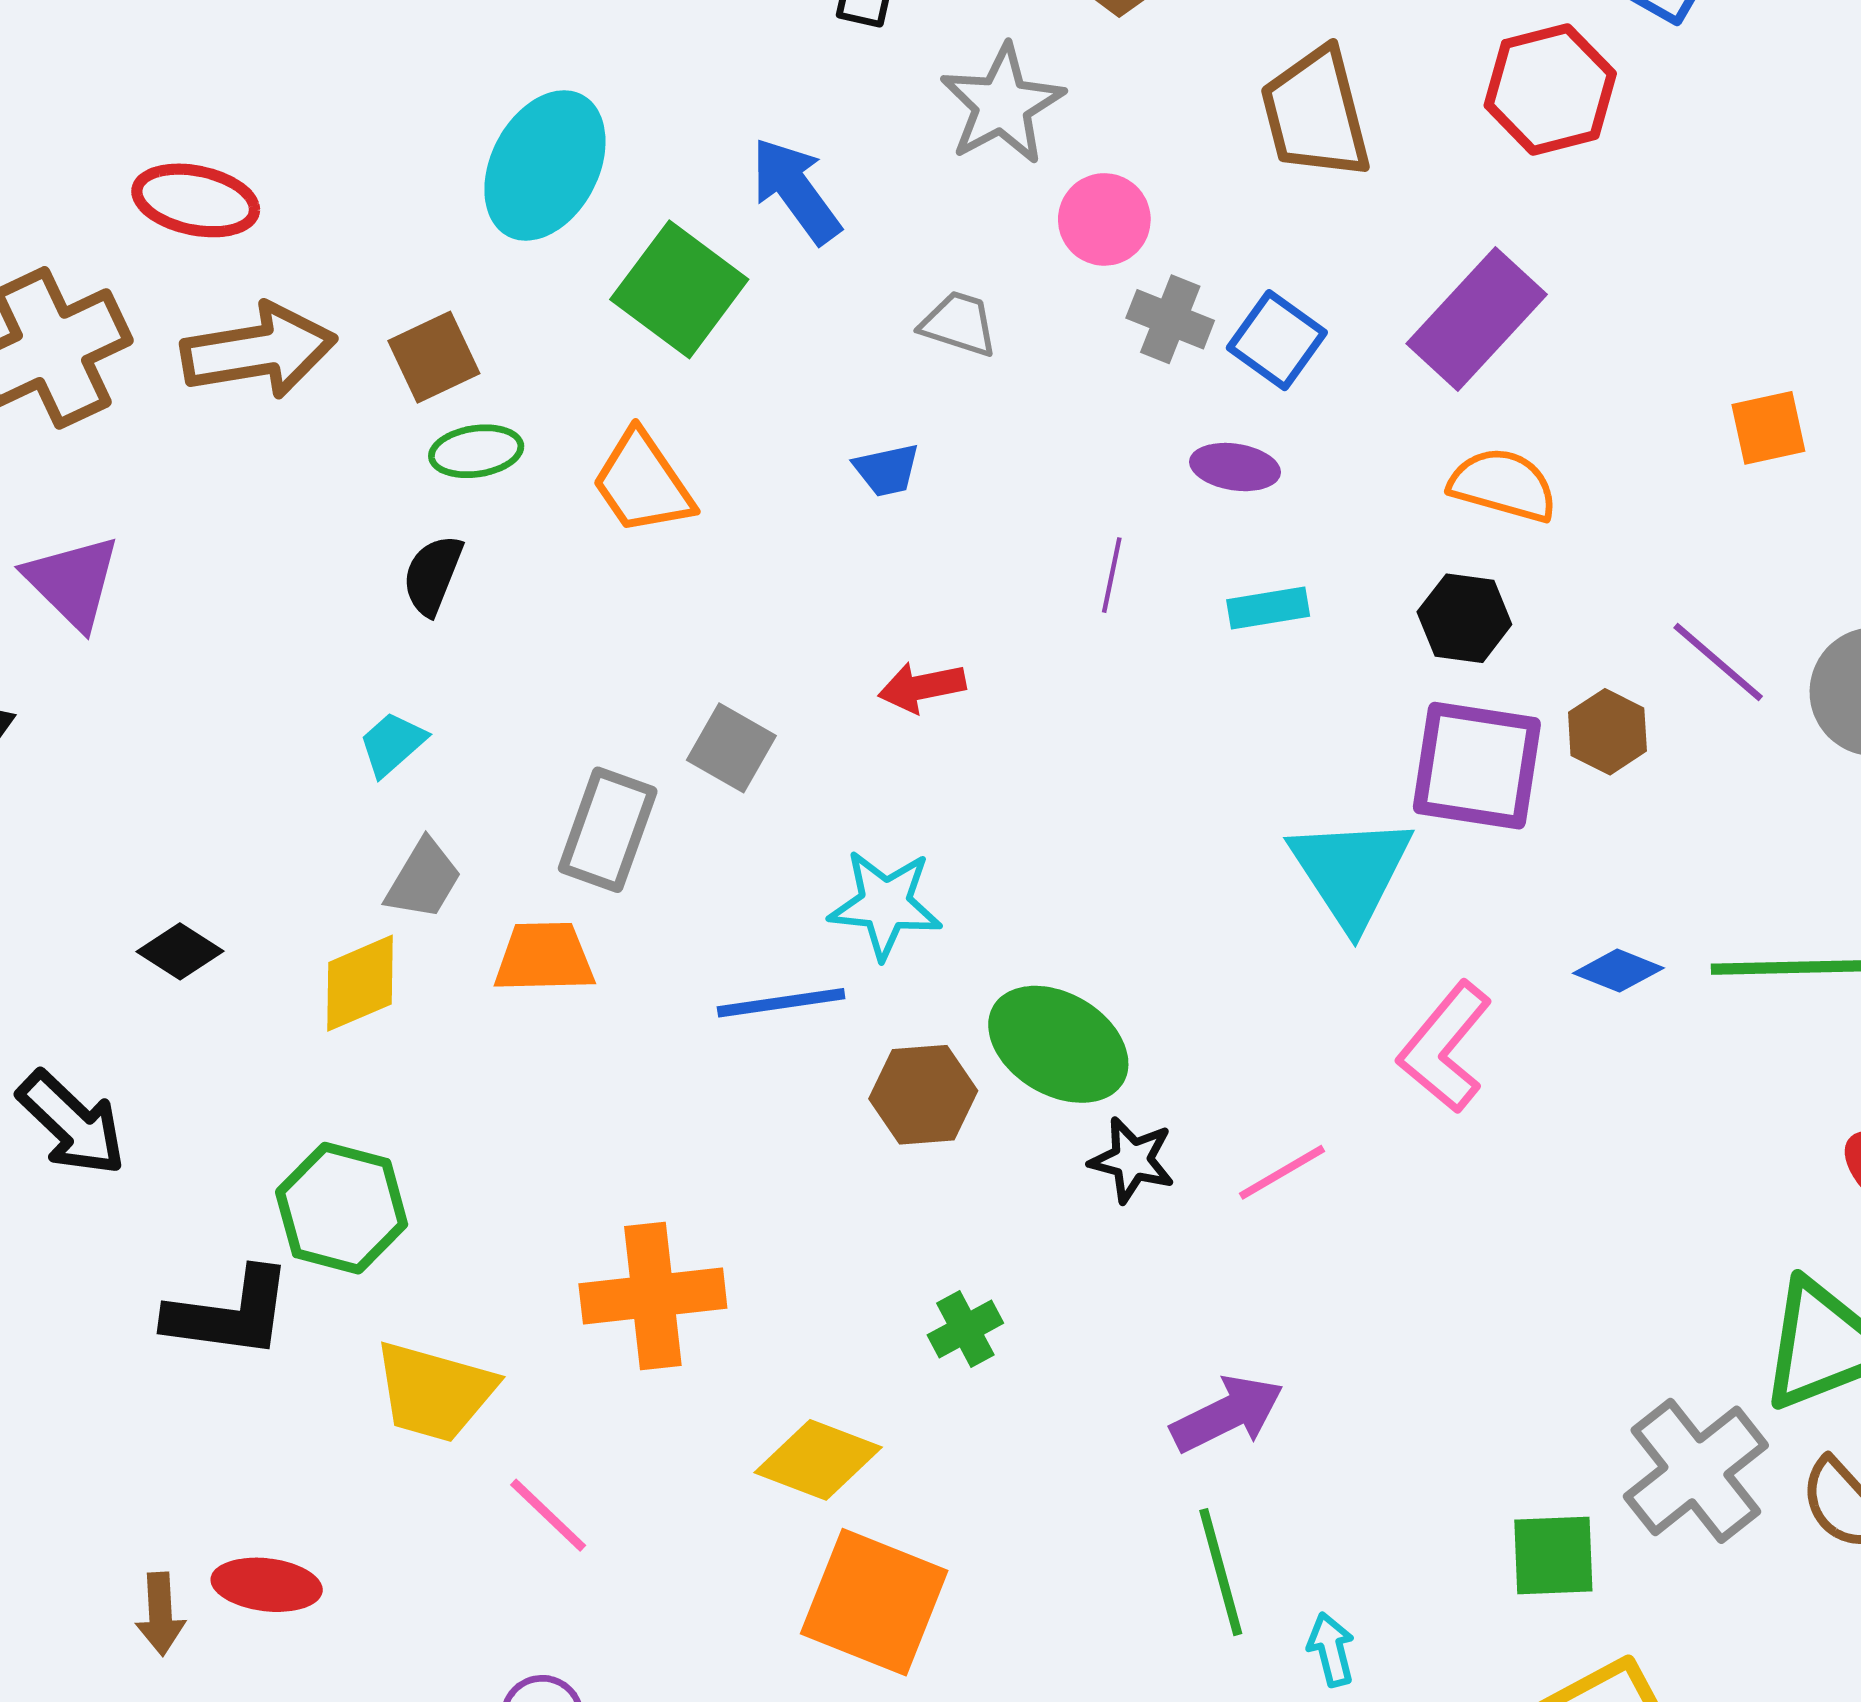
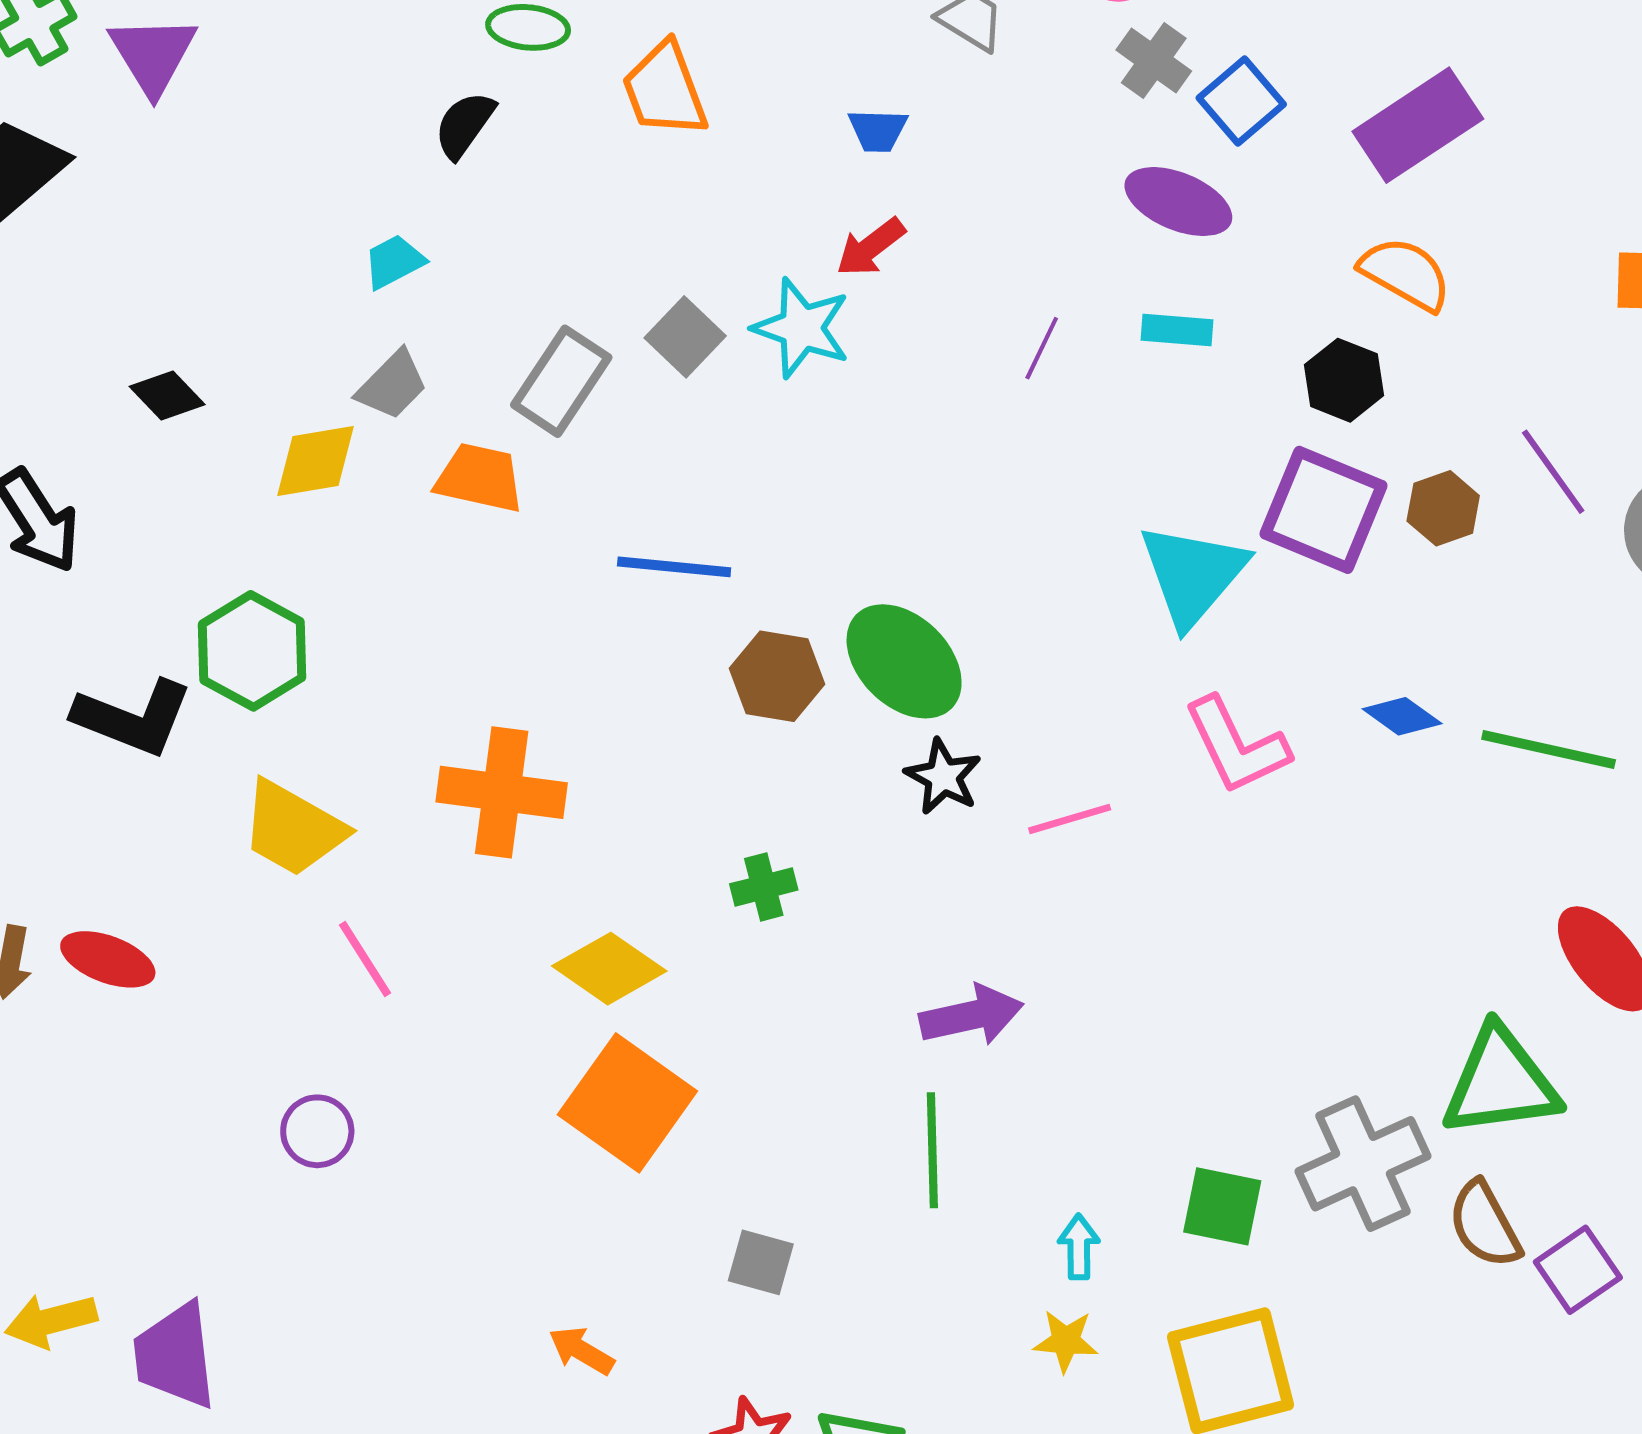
purple ellipse: (1235, 467) -> (1178, 202), size x1.4
purple line: (1112, 575) -> (1042, 348), moved
red arrow: (922, 687) -> (871, 247), moved, turned -40
cyan star: (885, 904) -> (802, 328), moved
pink L-shape: (1445, 1047) -> (1236, 746), turned -79
cyan arrow: (1331, 1649) -> (1079, 1247), moved

